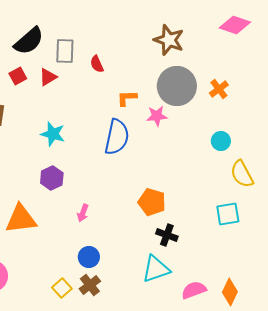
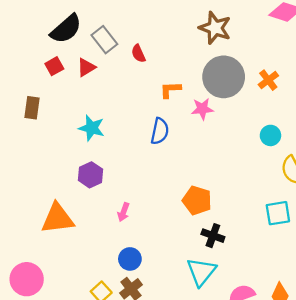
gray rectangle: (65, 51) -> (104, 40), turned -40
blue semicircle: (117, 137) -> (160, 131), size x0.7
cyan triangle: (156, 269) -> (201, 272), turned -32

